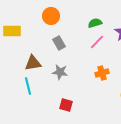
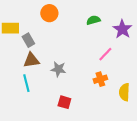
pink line: (97, 42) -> (105, 54), moved
gray rectangle: (59, 43) -> (28, 40), moved
orange cross: (102, 73) -> (100, 79), moved

